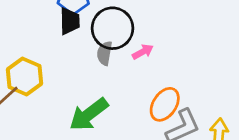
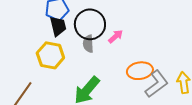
yellow hexagon: (24, 76) -> (50, 55), moved
orange ellipse: (165, 104) -> (140, 71), turned 60

